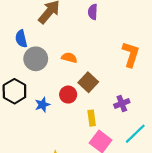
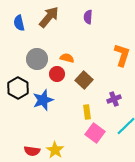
blue semicircle: (21, 39) -> (19, 23), moved
red circle: (68, 95) -> (57, 74), moved
blue star: (42, 105) -> (43, 100), size x1.5

